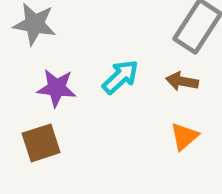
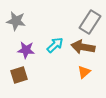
brown arrow: (182, 81) -> (83, 47), size x1.6

